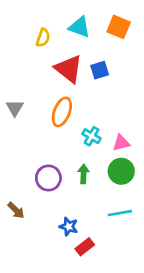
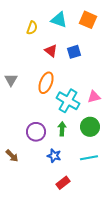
red triangle: (69, 69) -> (51, 51), size x0.6
cyan cross: (92, 136) -> (68, 101), size x1.6
pink triangle: (121, 143) -> (94, 97), moved
blue star: (69, 227) -> (54, 156), moved

